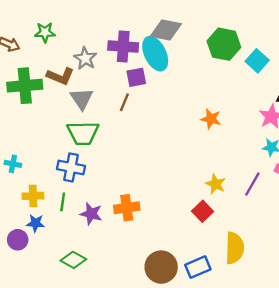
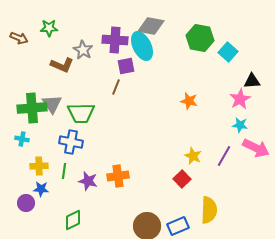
green cross: (25, 86) -> (32, 108), moved
gray triangle: (82, 99) -> (52, 104), moved
green diamond: (73, 260) -> (73, 220), turned -55

